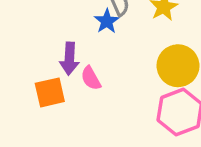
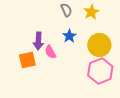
blue star: (107, 21) -> (69, 36), moved

